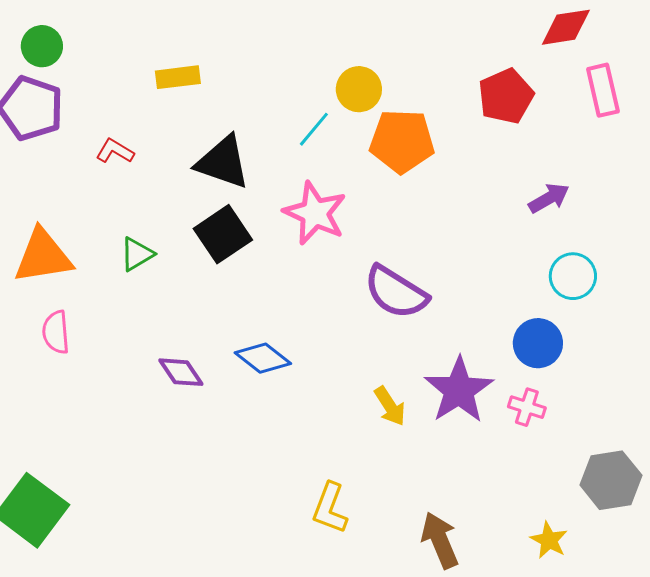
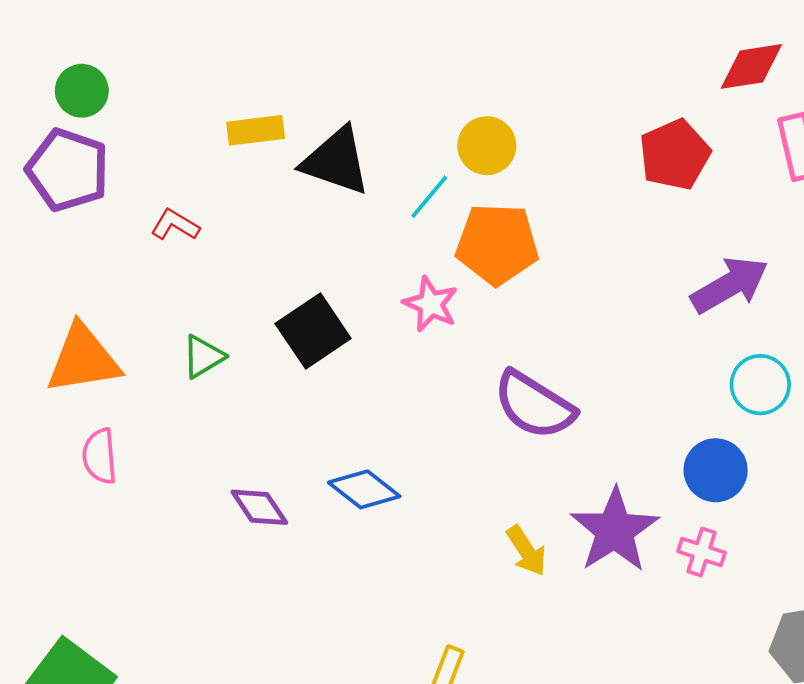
orange pentagon: (402, 141) -> (497, 244), moved
black triangle: (223, 162) -> (336, 161), moved
purple arrow: (549, 198) -> (730, 285), size x1.5
pink star: (315, 213) -> (431, 304), size x0.7

